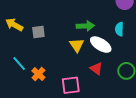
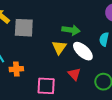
gray square: (38, 32) -> (24, 28), size x1.5
orange cross: (38, 74) -> (16, 69), turned 32

